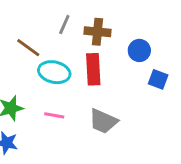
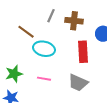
red rectangle: (93, 69) -> (83, 52), moved

